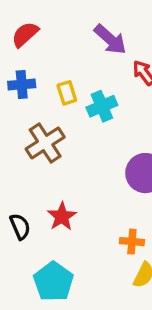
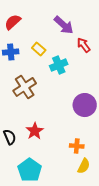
yellow rectangle: (67, 93) -> (39, 49), moved, turned -32

